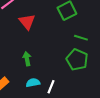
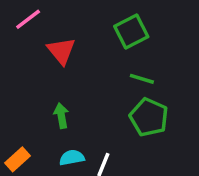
green line: (81, 38) -> (142, 79), moved

